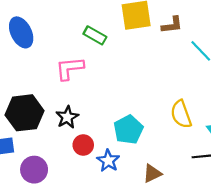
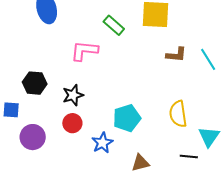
brown L-shape: (172, 25) -> (176, 55), moved
black hexagon: (24, 113) -> (35, 83), size x0.7
red circle: (83, 145) -> (72, 123), moved

